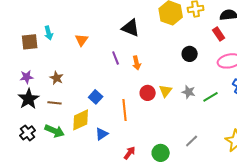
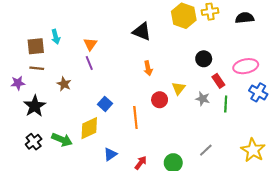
red rectangle: (219, 34) -> (218, 81), moved
purple line: (116, 58) -> (89, 63), moved
purple star: (27, 77) -> (18, 83), moved
yellow triangle: (166, 91) -> (178, 88), moved
green line: (211, 97) -> (226, 104), turned -56
brown line: (55, 103) -> (37, 68), moved
blue triangle: (102, 134) -> (110, 154), moved

